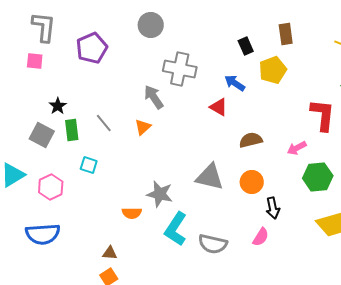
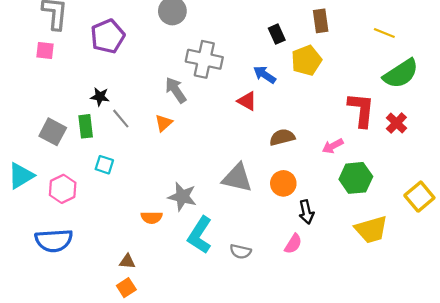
black star: (58, 106) -> (100, 97), moved, turned -30
gray semicircle: (213, 244) -> (240, 251), size x0.7

